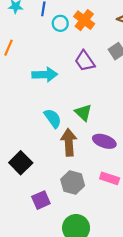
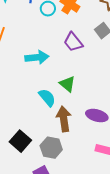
green triangle: (83, 113) -> (67, 84), moved
gray hexagon: (73, 183) -> (51, 148), moved

